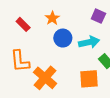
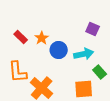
orange star: (52, 18) -> (42, 38), moved

